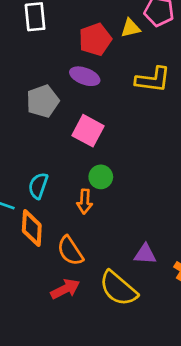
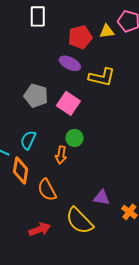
yellow L-shape: (153, 80) -> (102, 77), moved
gray pentagon: (43, 101) -> (36, 96), moved, turned 30
red arrow: (65, 289) -> (40, 229), moved

